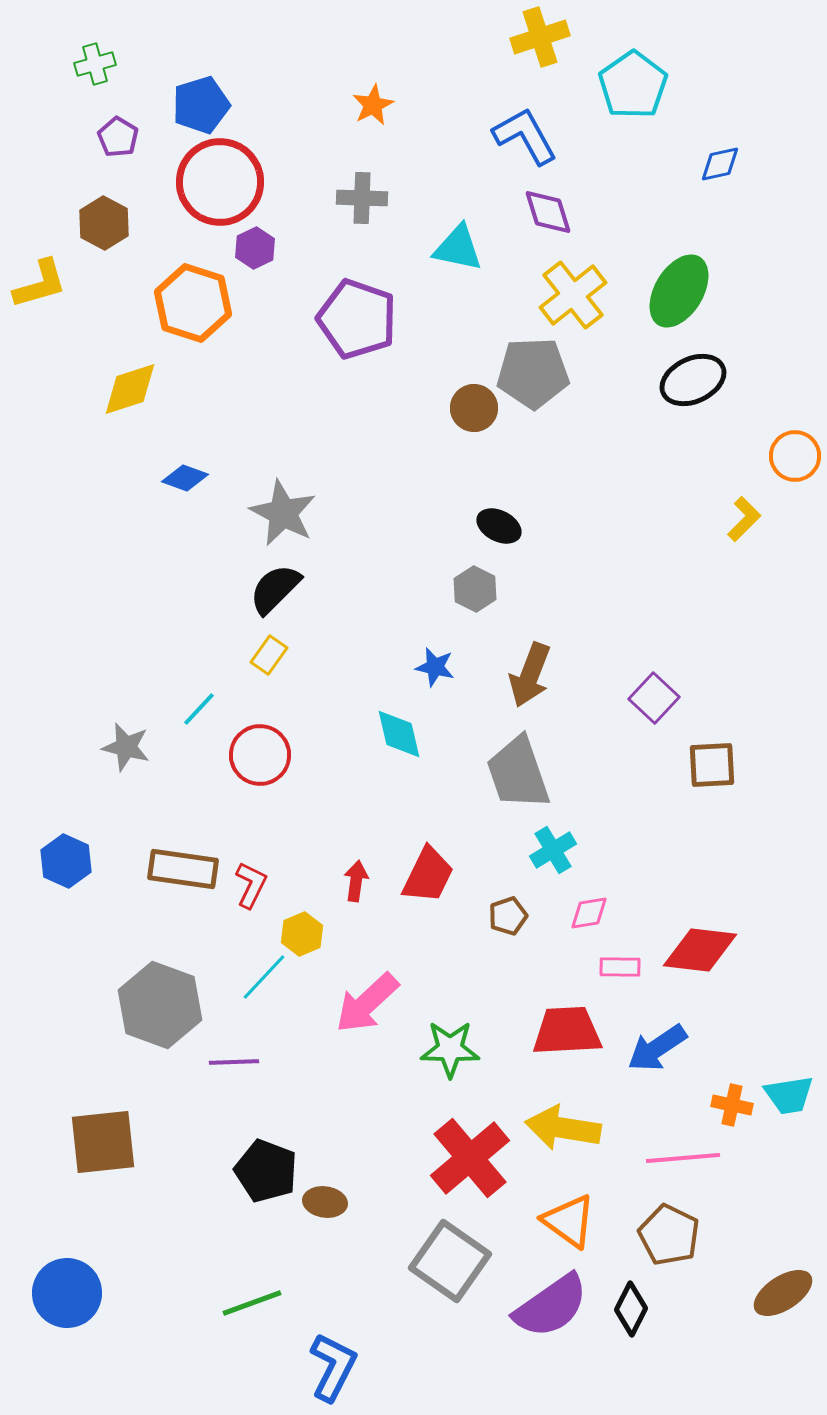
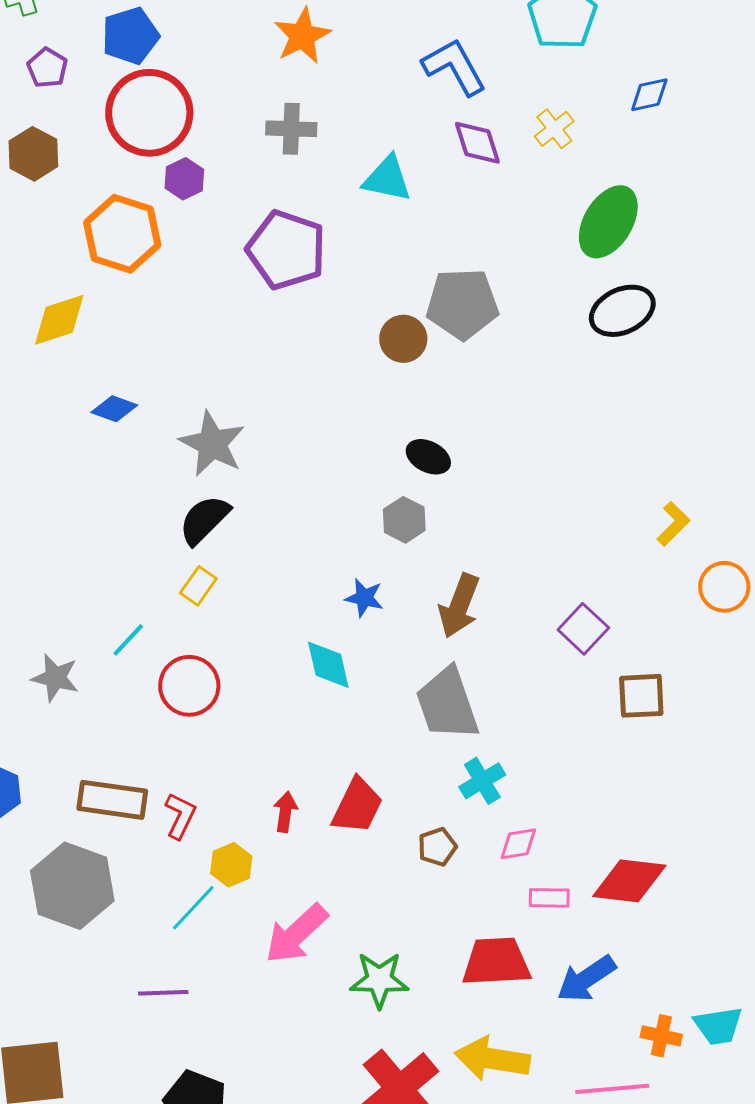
orange star: (373, 105) -> (302, 36), size x1.4
yellow cross: (573, 295) -> (554, 129), moved, size x0.6
orange circle: (795, 456) -> (724, 587), moved
yellow L-shape: (744, 519) -> (673, 524), moved
gray hexagon: (160, 1005) -> (72, 886), moved

